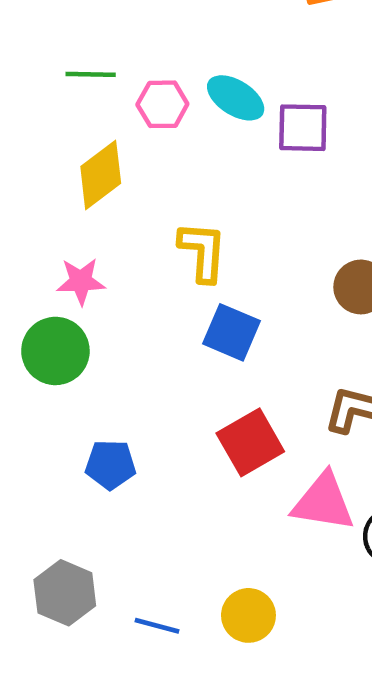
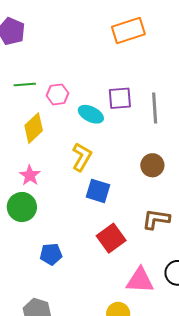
cyan ellipse: (236, 98) -> (91, 114), moved
yellow L-shape: (203, 252) -> (82, 157), turned 32
pink star: (81, 281) -> (30, 175), turned -30
pink triangle: (323, 502) -> (140, 280), moved

